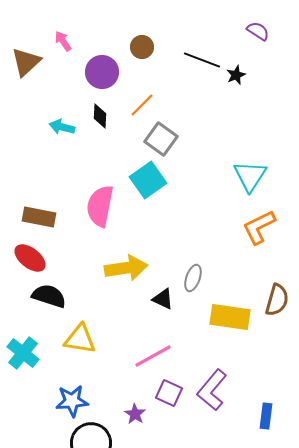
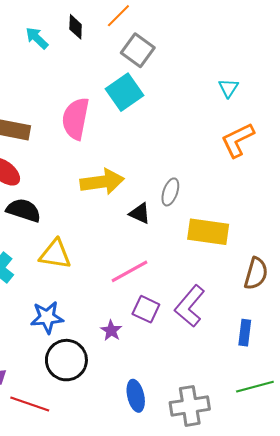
cyan arrow: (62, 127) -> (37, 38), turned 30
cyan triangle: (250, 176) -> (228, 88), size x0.6
brown semicircle: (277, 300) -> (256, 273), moved

